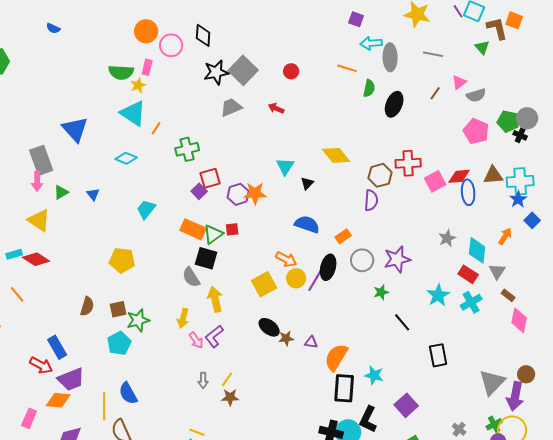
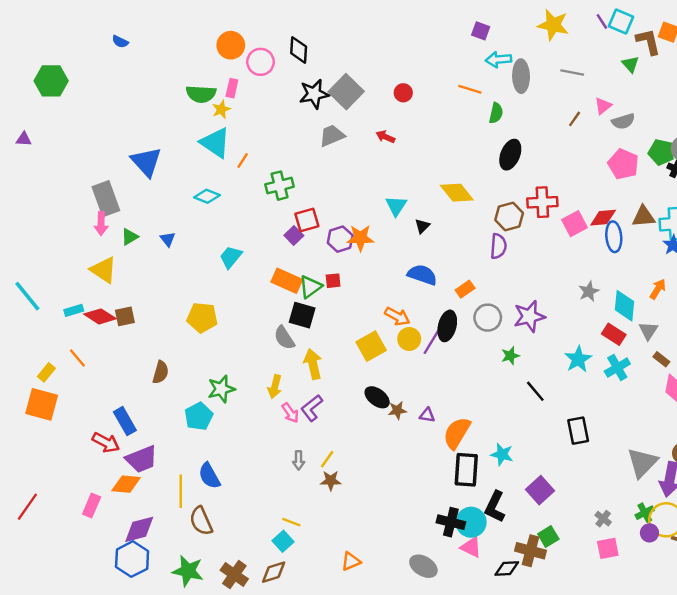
black ellipse: (394, 104) -> (510, 155), moved
brown square: (118, 309) -> (125, 316), moved

